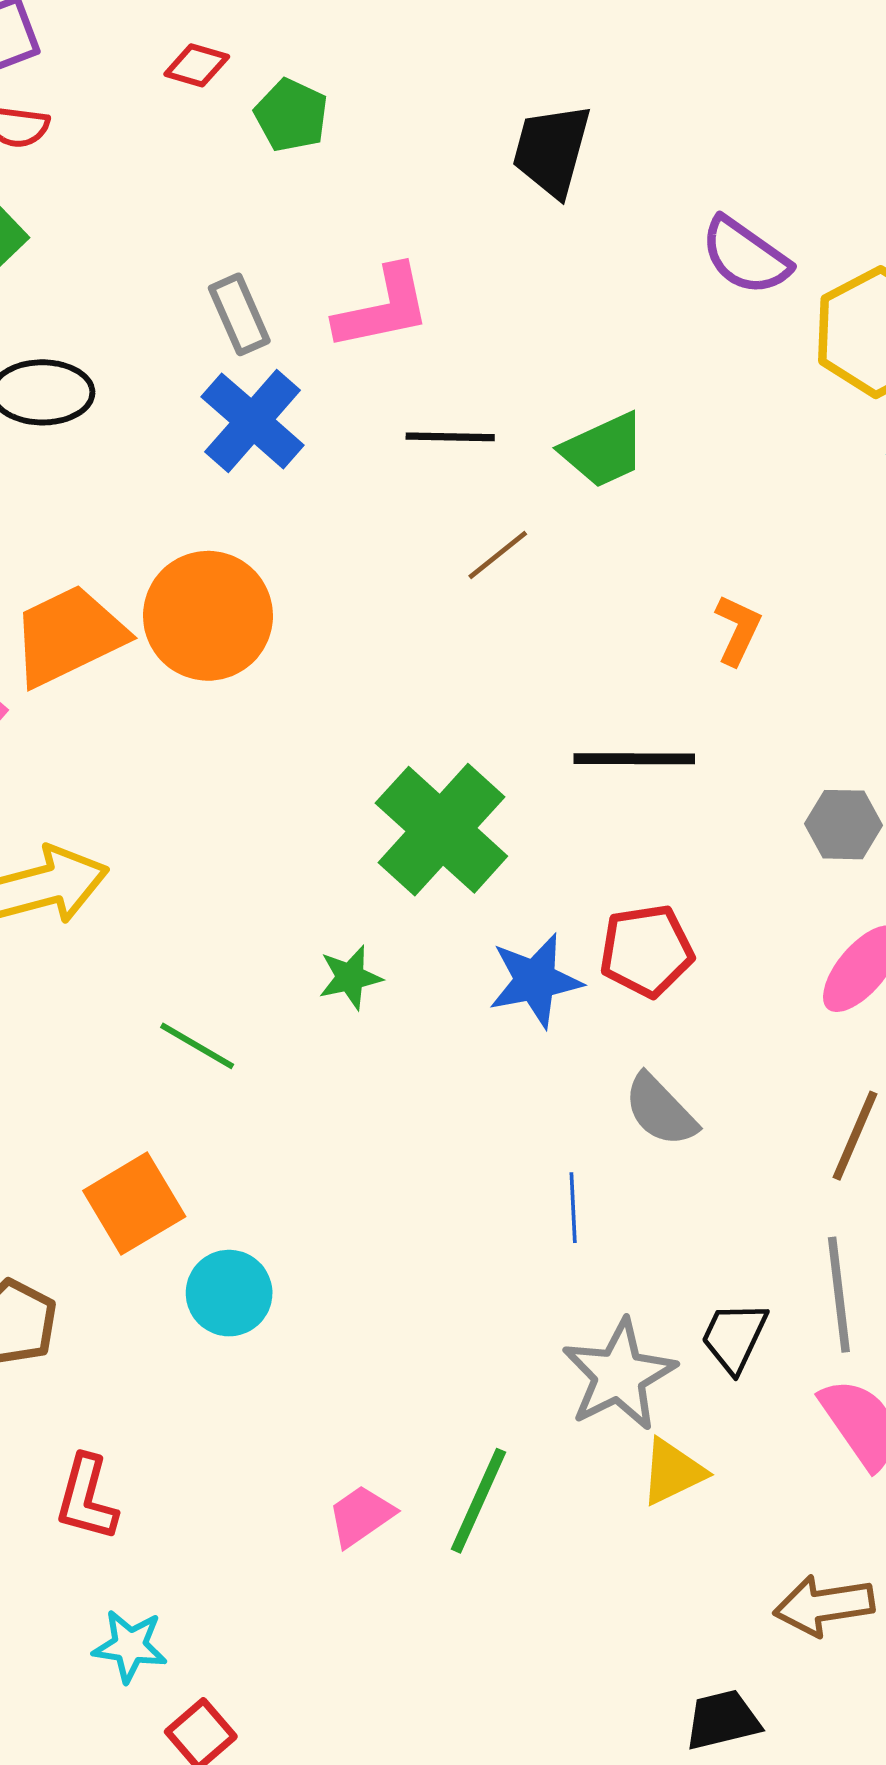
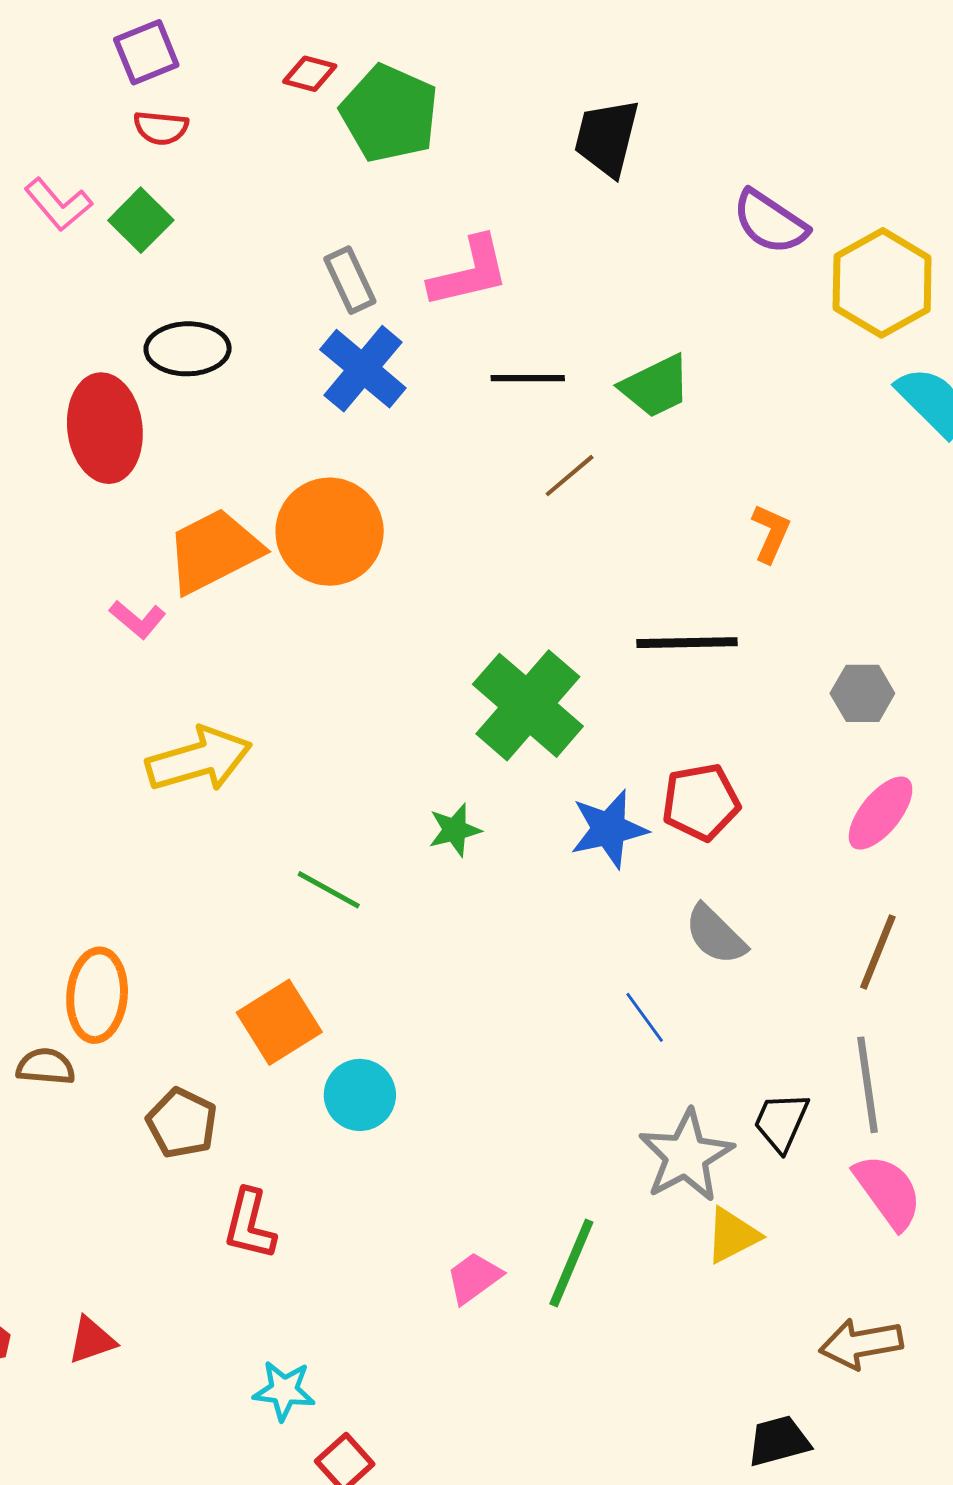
green pentagon: (291, 115) -> (389, 113), size x1.6
blue line: (573, 1208) -> (645, 1017), turned -32
red L-shape: (86, 1498) -> (250, 1224), moved

